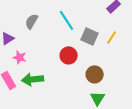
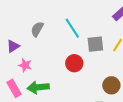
gray square: (90, 36) -> (95, 44), turned -30
brown circle: (95, 74) -> (111, 85), moved

